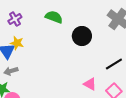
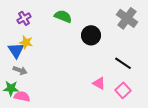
black line: (114, 64) -> (123, 63), turned 66
gray arrow: (11, 71) -> (20, 70), turned -144

